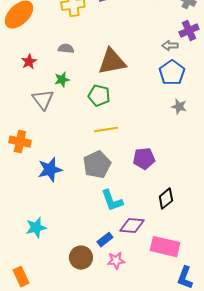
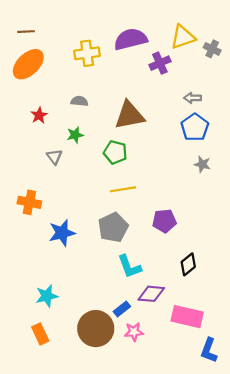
purple cross: (189, 31) -> (160, 63), moved
gray triangle: (43, 100) -> (54, 157), size x0.7
brown circle: (81, 258) -> (96, 329), size x1.4
orange rectangle: (21, 277) -> (40, 334), moved

